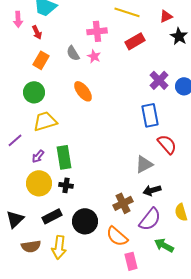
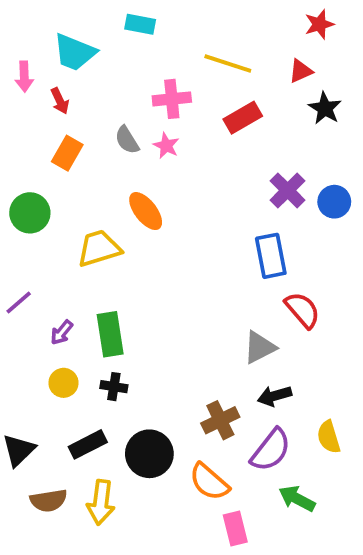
green circle: (34, 92) -> (30, 213), moved
yellow trapezoid: (45, 121) -> (99, 248), moved
yellow circle: (39, 183) -> (63, 383), size x0.6

